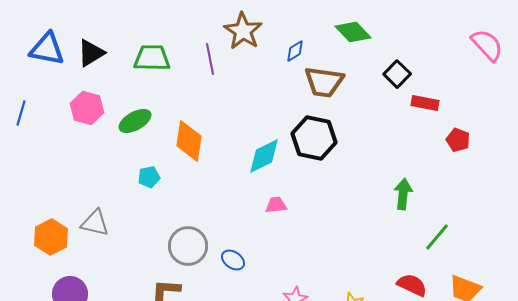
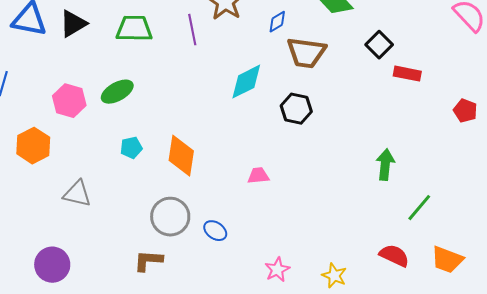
pink hexagon: (87, 108) -> (69, 101), moved
black hexagon: (314, 138) -> (296, 109), size x0.7
red pentagon: (458, 140) -> (465, 111), moved
orange diamond: (189, 141) -> (181, 156), moved
cyan diamond: (264, 156) -> (246, 82), moved
orange hexagon: (51, 237) -> (33, 146), moved

